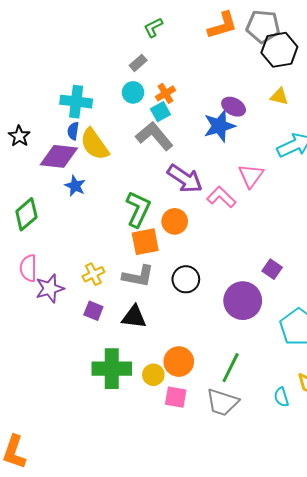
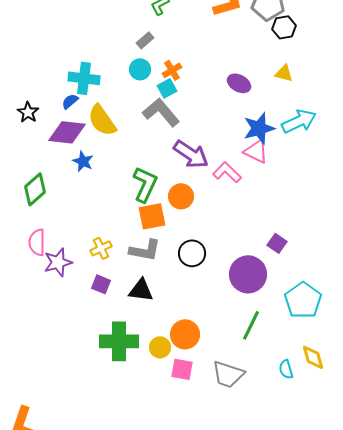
black hexagon: (279, 50) -> (284, 27), size x0.7
blue star: (219, 126) -> (259, 128), moved
blue semicircle: (73, 131) -> (70, 101), moved, turned 42
pink triangle: (251, 176) -> (256, 151), turned -40
green line: (231, 368) -> (251, 325), moved

